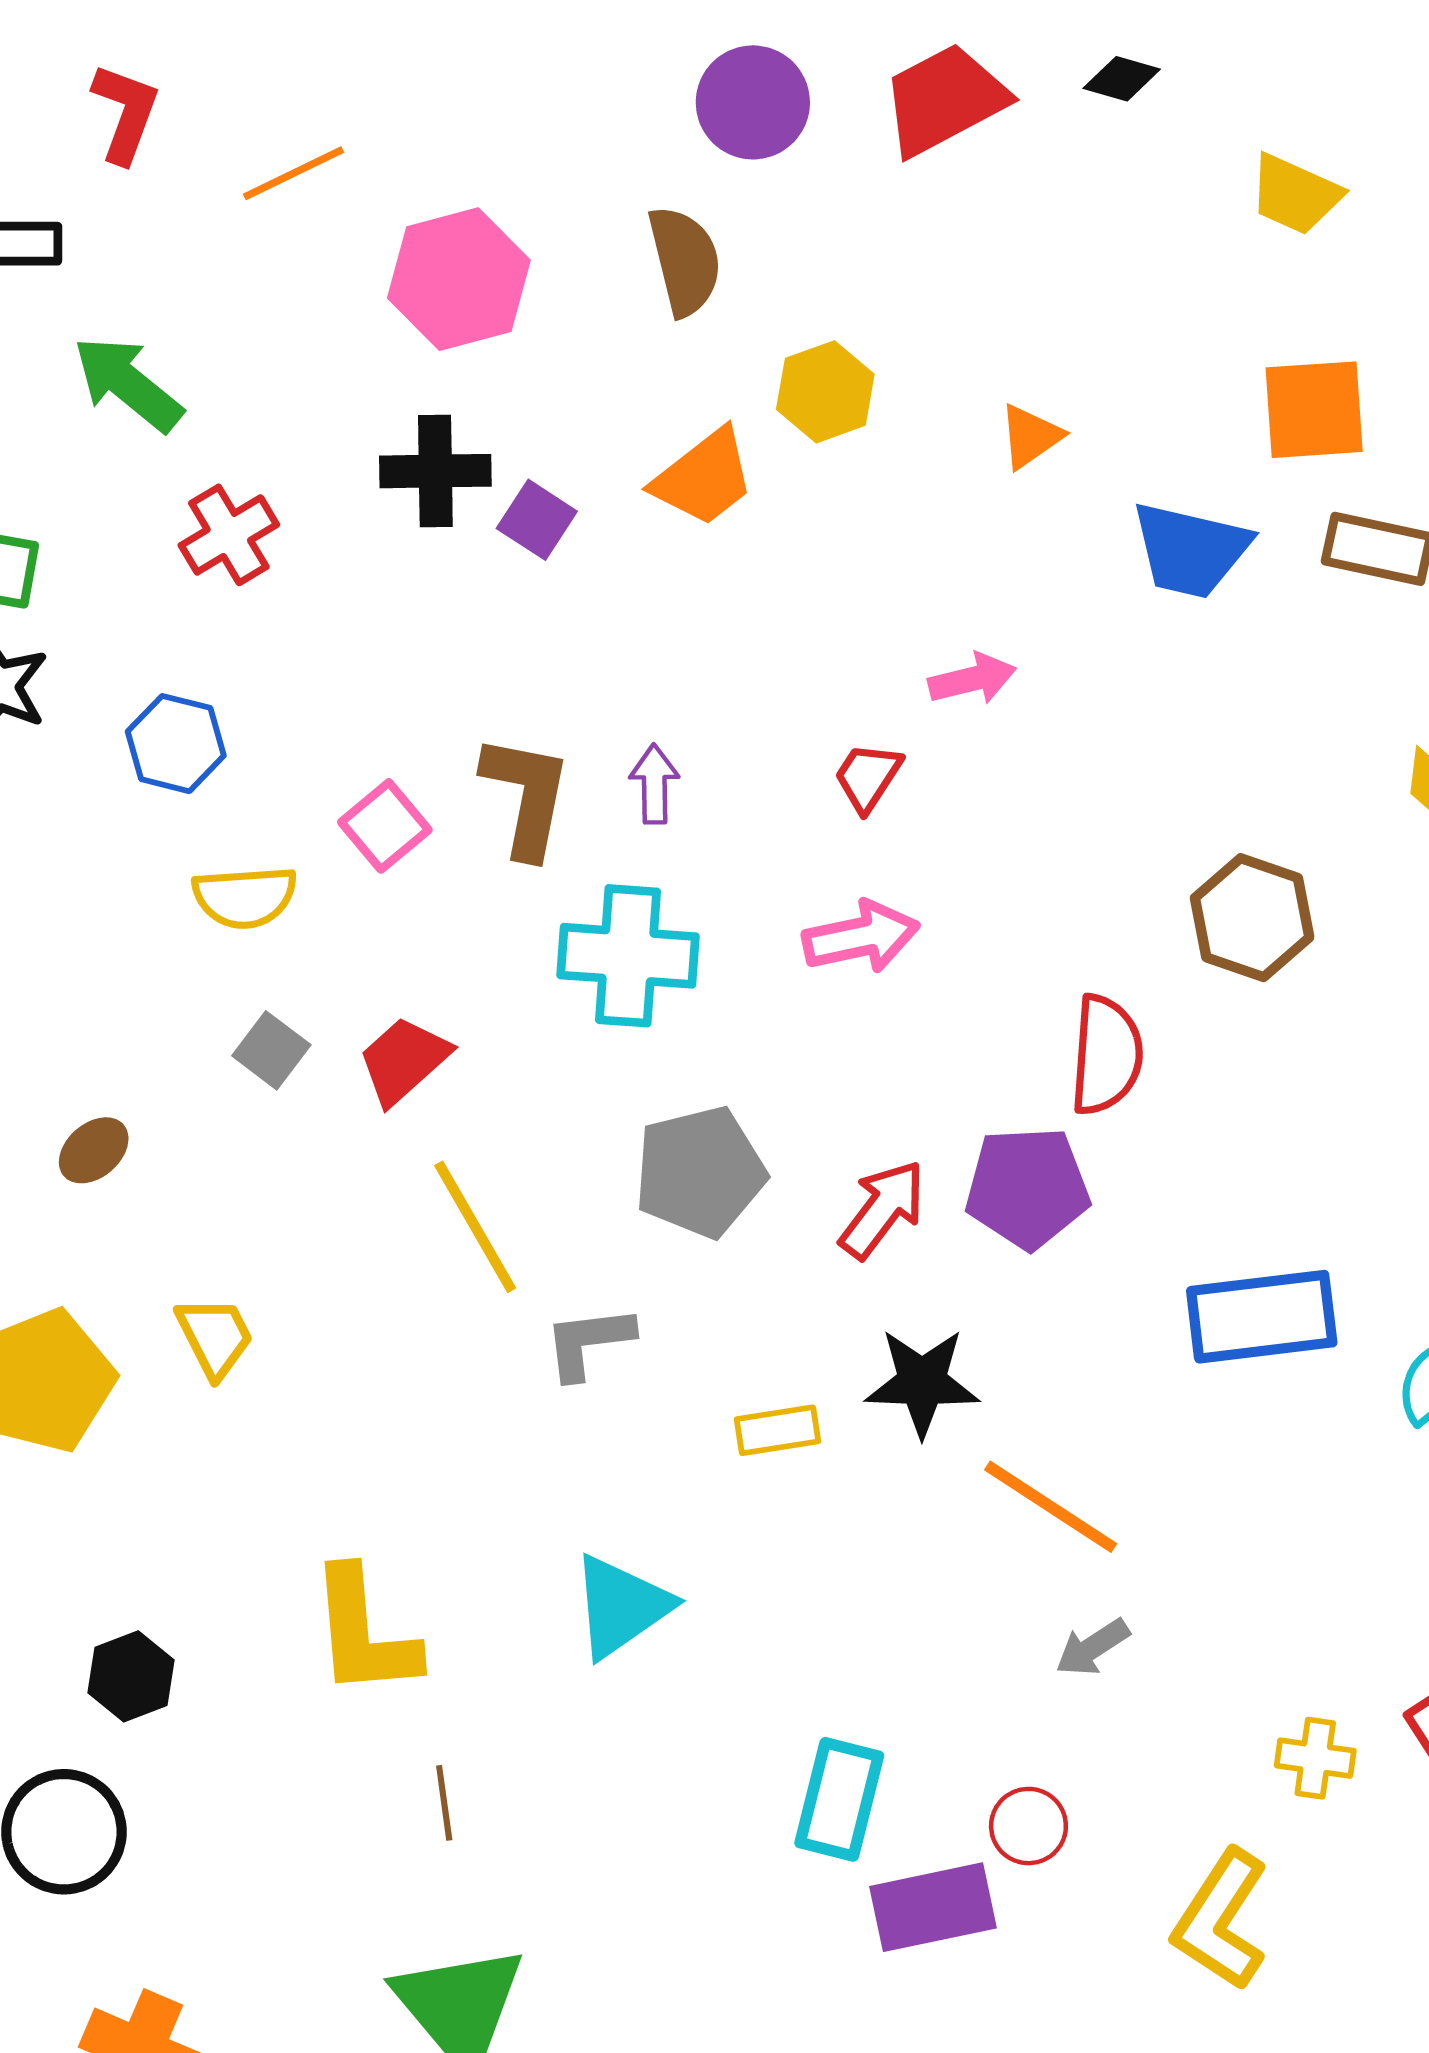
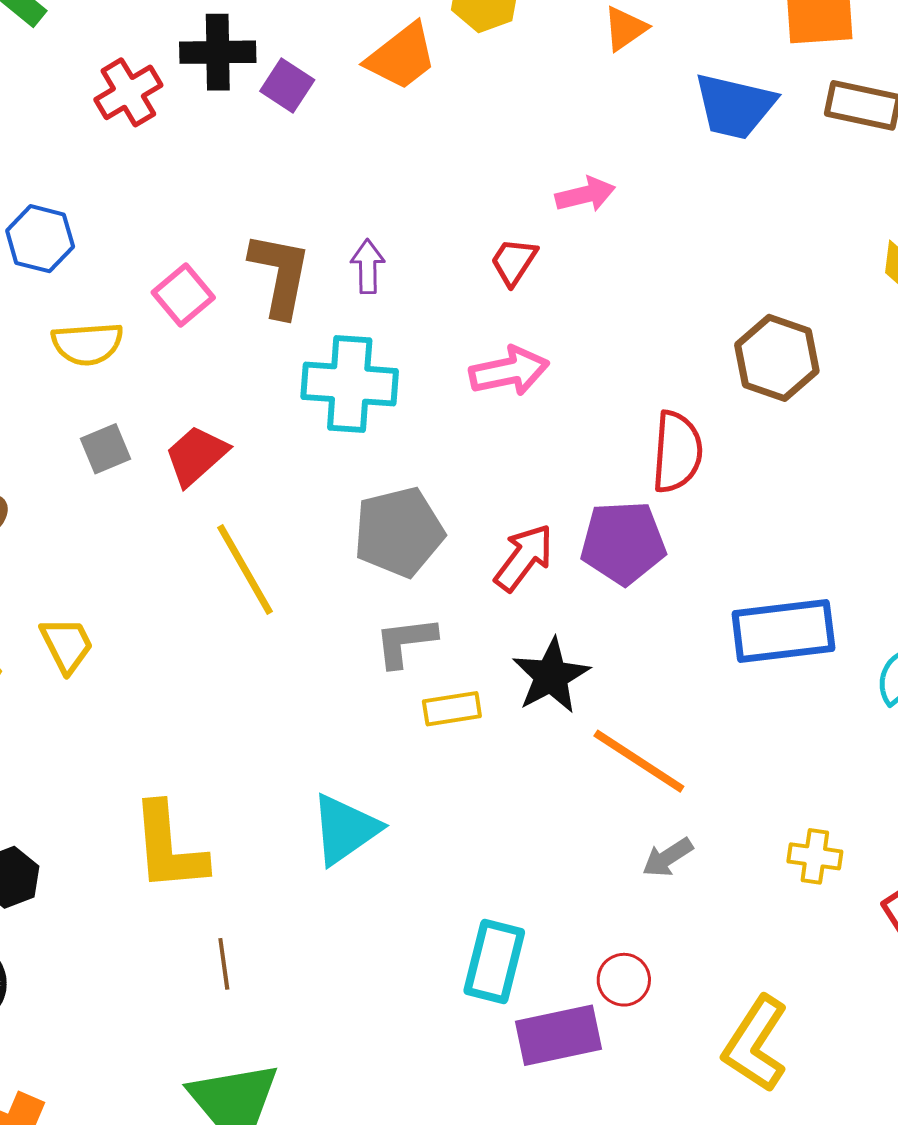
red cross: (229, 535) -> (128, 92), moved
gray square: (271, 1050) -> (105, 449), turned 30
gray L-shape: (588, 1342) -> (405, 642), moved
black star: (922, 1382) -> (551, 676), turned -30
yellow cross: (1315, 1758) -> (815, 856), moved

